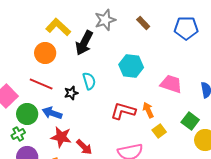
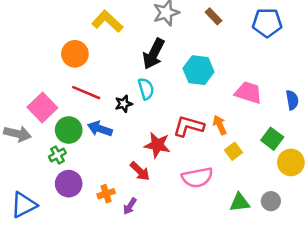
black arrow: (84, 43) -> (154, 54), moved
orange circle: (45, 53) -> (75, 54), moved
red star: (61, 137) -> (157, 145), moved

